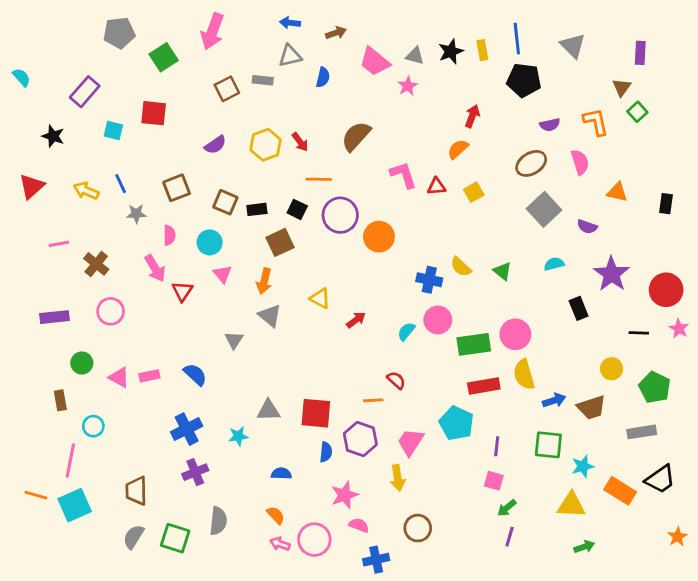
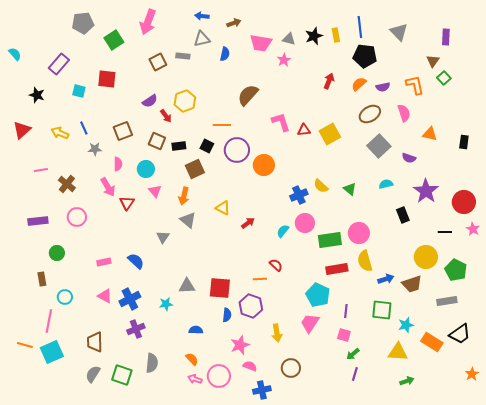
pink trapezoid: (375, 62) -> (261, 43), turned -30
red arrow: (300, 142) -> (166, 116), moved
orange semicircle: (458, 149) -> (359, 84), moved
yellow square: (474, 192) -> (330, 134), size x1.5
blue cross: (429, 280) -> (299, 195), turned -36
yellow circle: (612, 369) -> (426, 257), size x1.5
pink triangle: (119, 377) -> (105, 296), moved
pink trapezoid: (411, 442) -> (310, 323), moved

